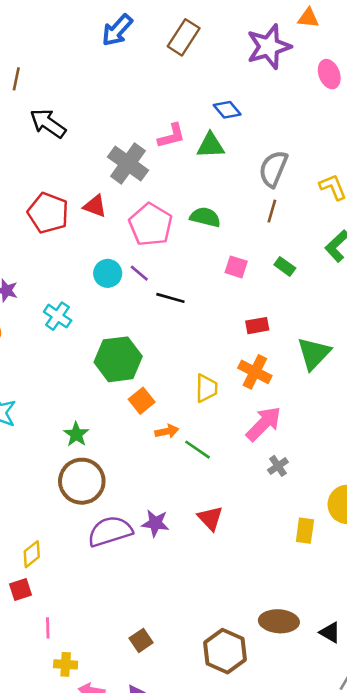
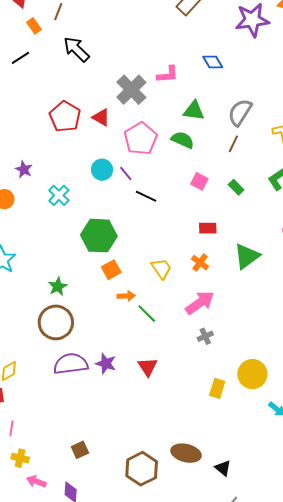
green triangle: (211, 145) -> (194, 111), moved
orange cross: (255, 372) -> (200, 263), size x0.7
yellow trapezoid: (206, 388) -> (161, 269), turned -45

